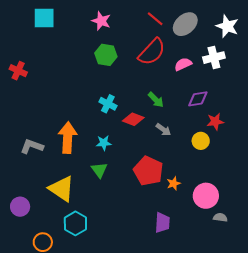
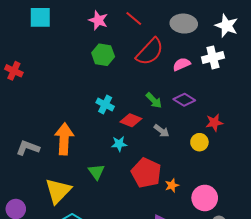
red line: (155, 19) -> (134, 18), moved
gray ellipse: (185, 24) -> (184, 24), turned 45
purple diamond: (198, 99) -> (184, 100), moved, turned 40
cyan star: (104, 143) -> (119, 144), moved
yellow triangle: (62, 189) -> (58, 191), turned 40

